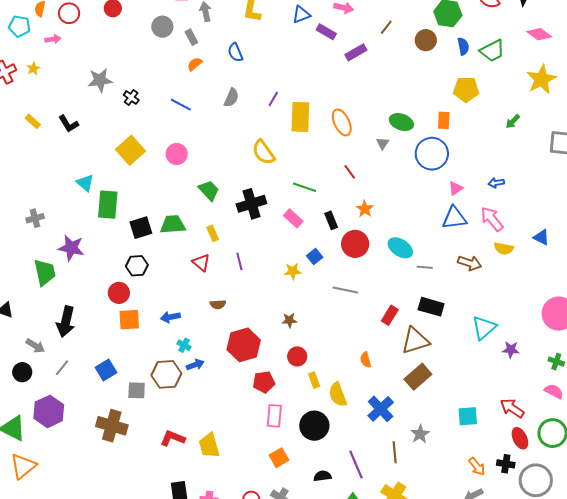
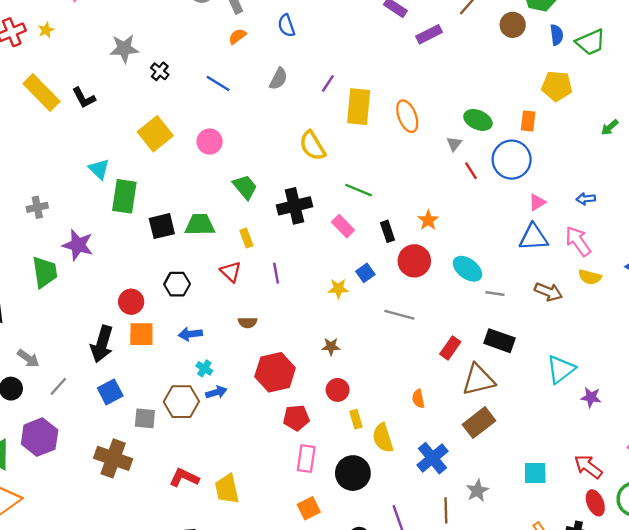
yellow rectangle: (33, 121) -> (41, 92), size x2.0
red line: (350, 172) -> (471, 171), moved
black hexagon: (137, 266) -> (177, 284), moved
black arrow: (66, 322) -> (102, 344), moved

